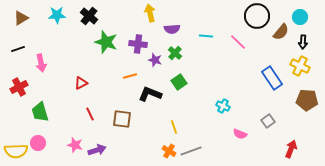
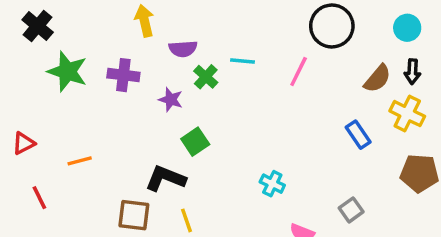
brown semicircle: (281, 32) -> (377, 79), moved
pink line: (238, 42) -> (299, 72), turned 72
green cross: (175, 53) -> (206, 77), moved
purple star: (155, 60) -> (171, 100), moved
orange line: (130, 76) -> (80, 161), moved
blue rectangle: (272, 78) -> (358, 135), size x0.7
black L-shape: (150, 94) -> (165, 178), moved
brown square: (122, 119) -> (134, 215), moved

